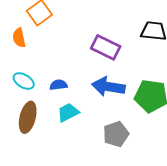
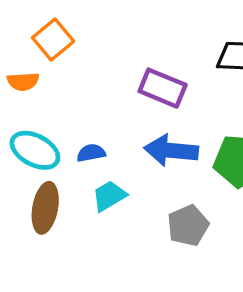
orange semicircle: (19, 38) -> (23, 81), turned -78
cyan ellipse: (24, 81) -> (35, 150), size x1.4

